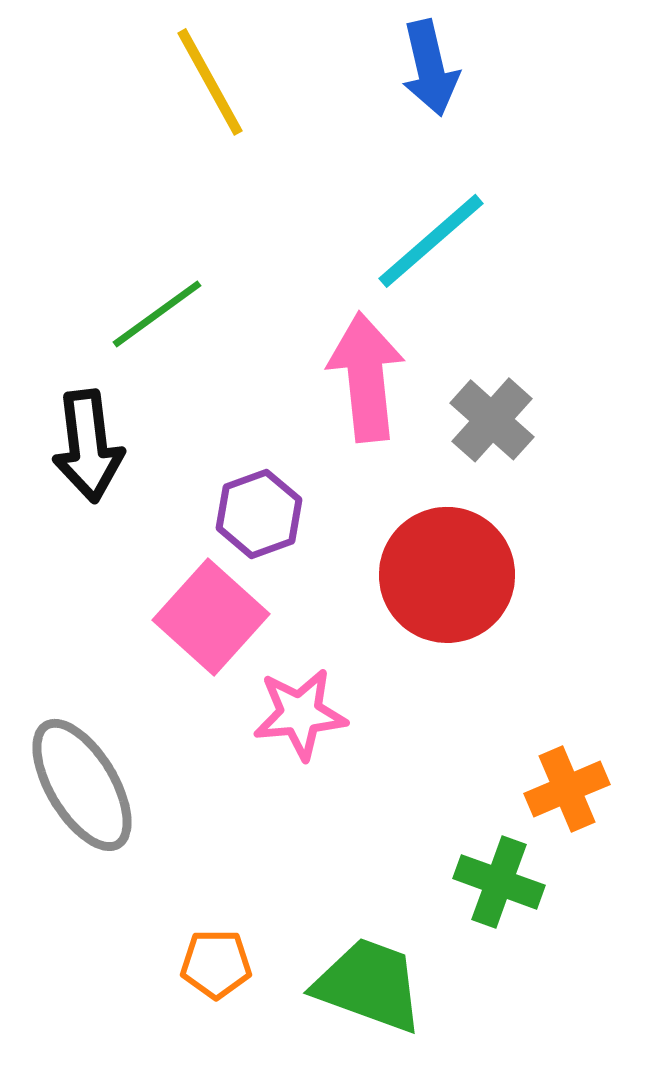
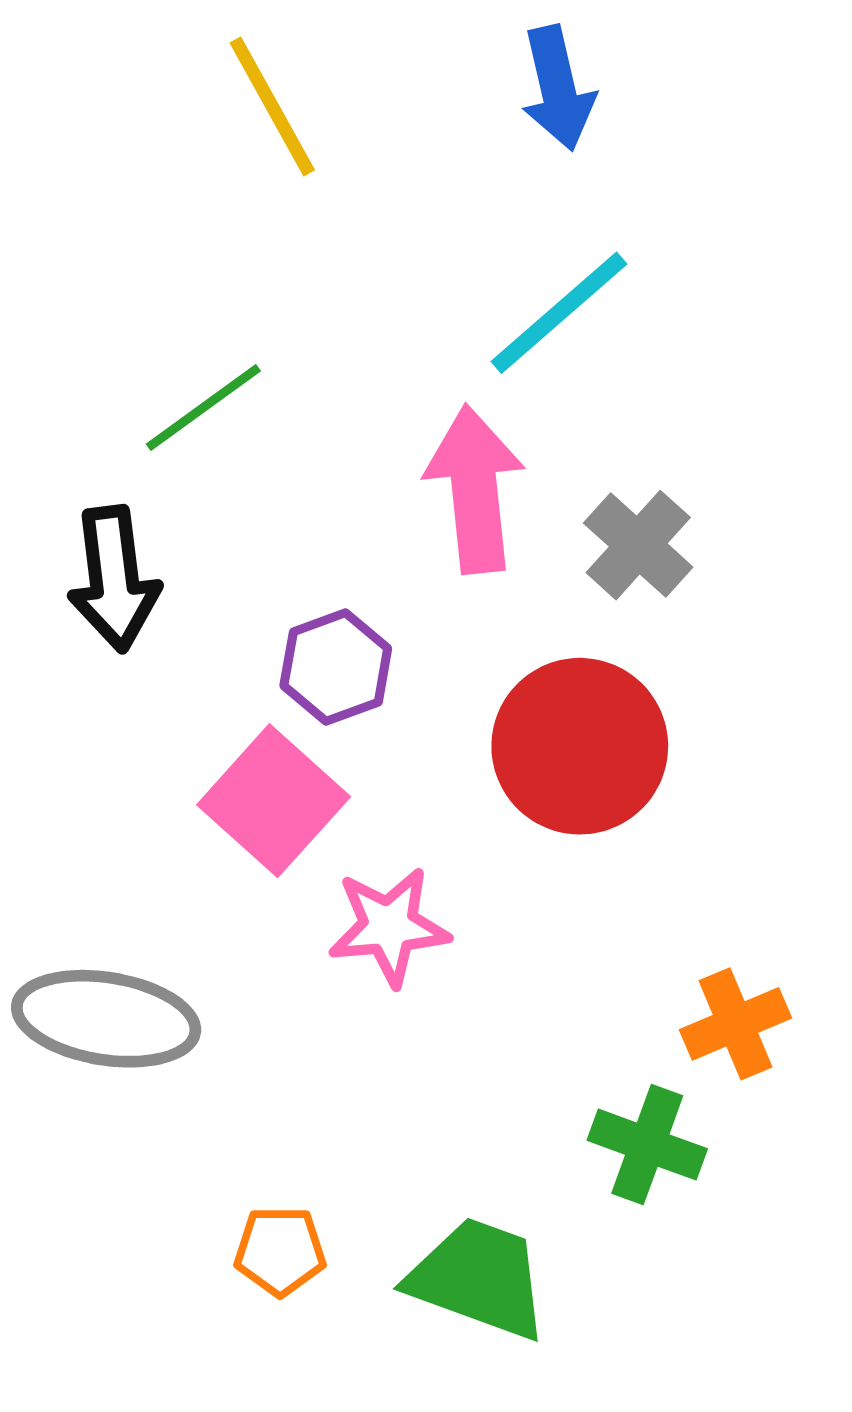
gray ellipse: (82, 785) -> (106, 1019), turned -50

